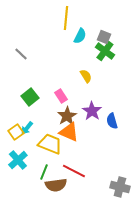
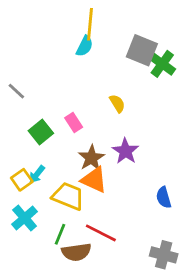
cyan semicircle: (80, 36) -> (85, 46), moved
gray square: (104, 37) -> (142, 50), size x1.6
green cross: (105, 51) -> (162, 64), moved
gray line: (21, 54) -> (16, 91), moved
pink rectangle: (61, 96) -> (74, 122), moved
blue semicircle: (112, 121) -> (164, 198), moved

